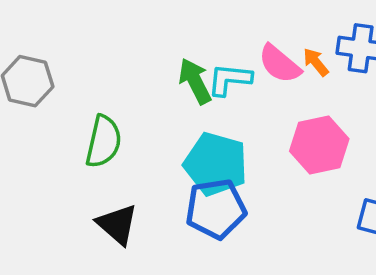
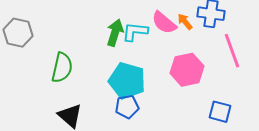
green arrow: (195, 81) -> (115, 33), turned 44
blue pentagon: (216, 209) -> (127, 107), size x0.7

